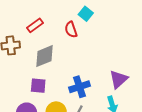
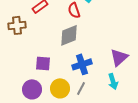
gray diamond: (45, 56) -> (69, 35), moved

